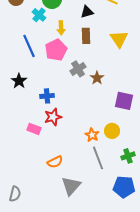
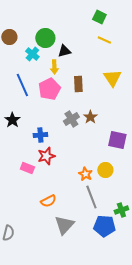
black triangle: (87, 12) -> (64, 51), moved
brown rectangle: (86, 36) -> (78, 84), moved
gray cross: (78, 69) -> (71, 119), moved
green cross: (128, 156) -> (121, 210), moved
blue pentagon: (124, 187) -> (104, 226), moved

